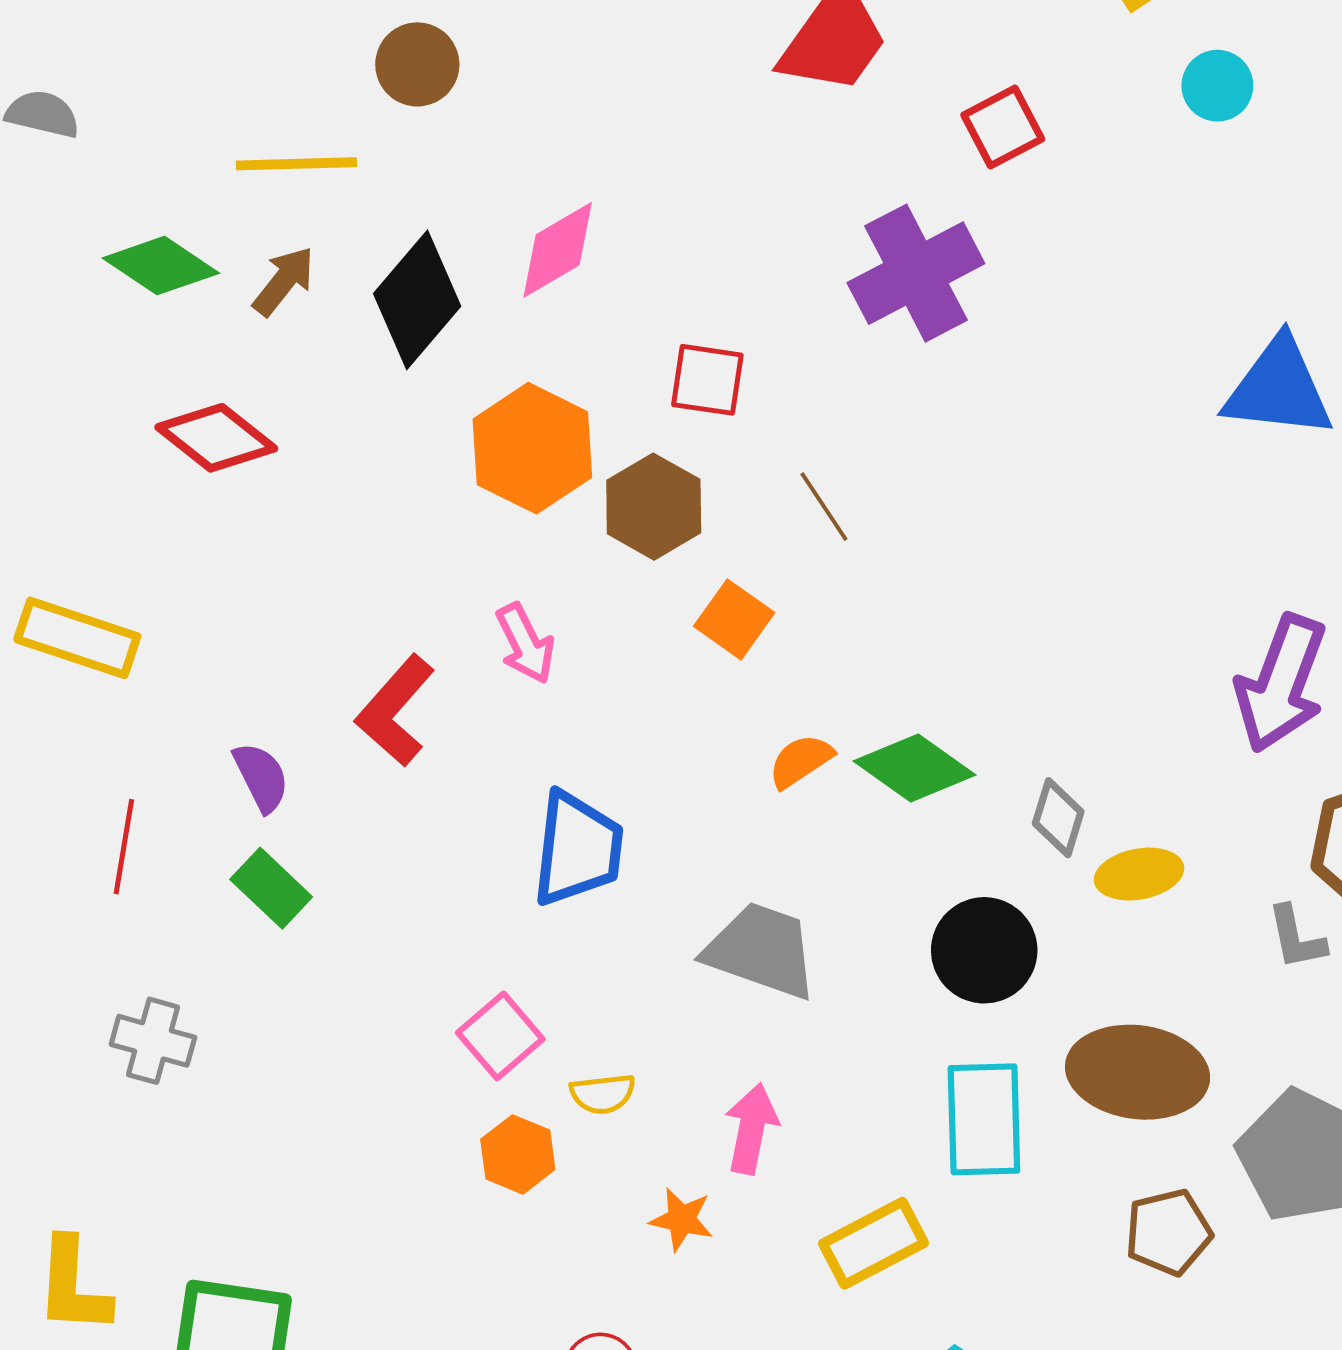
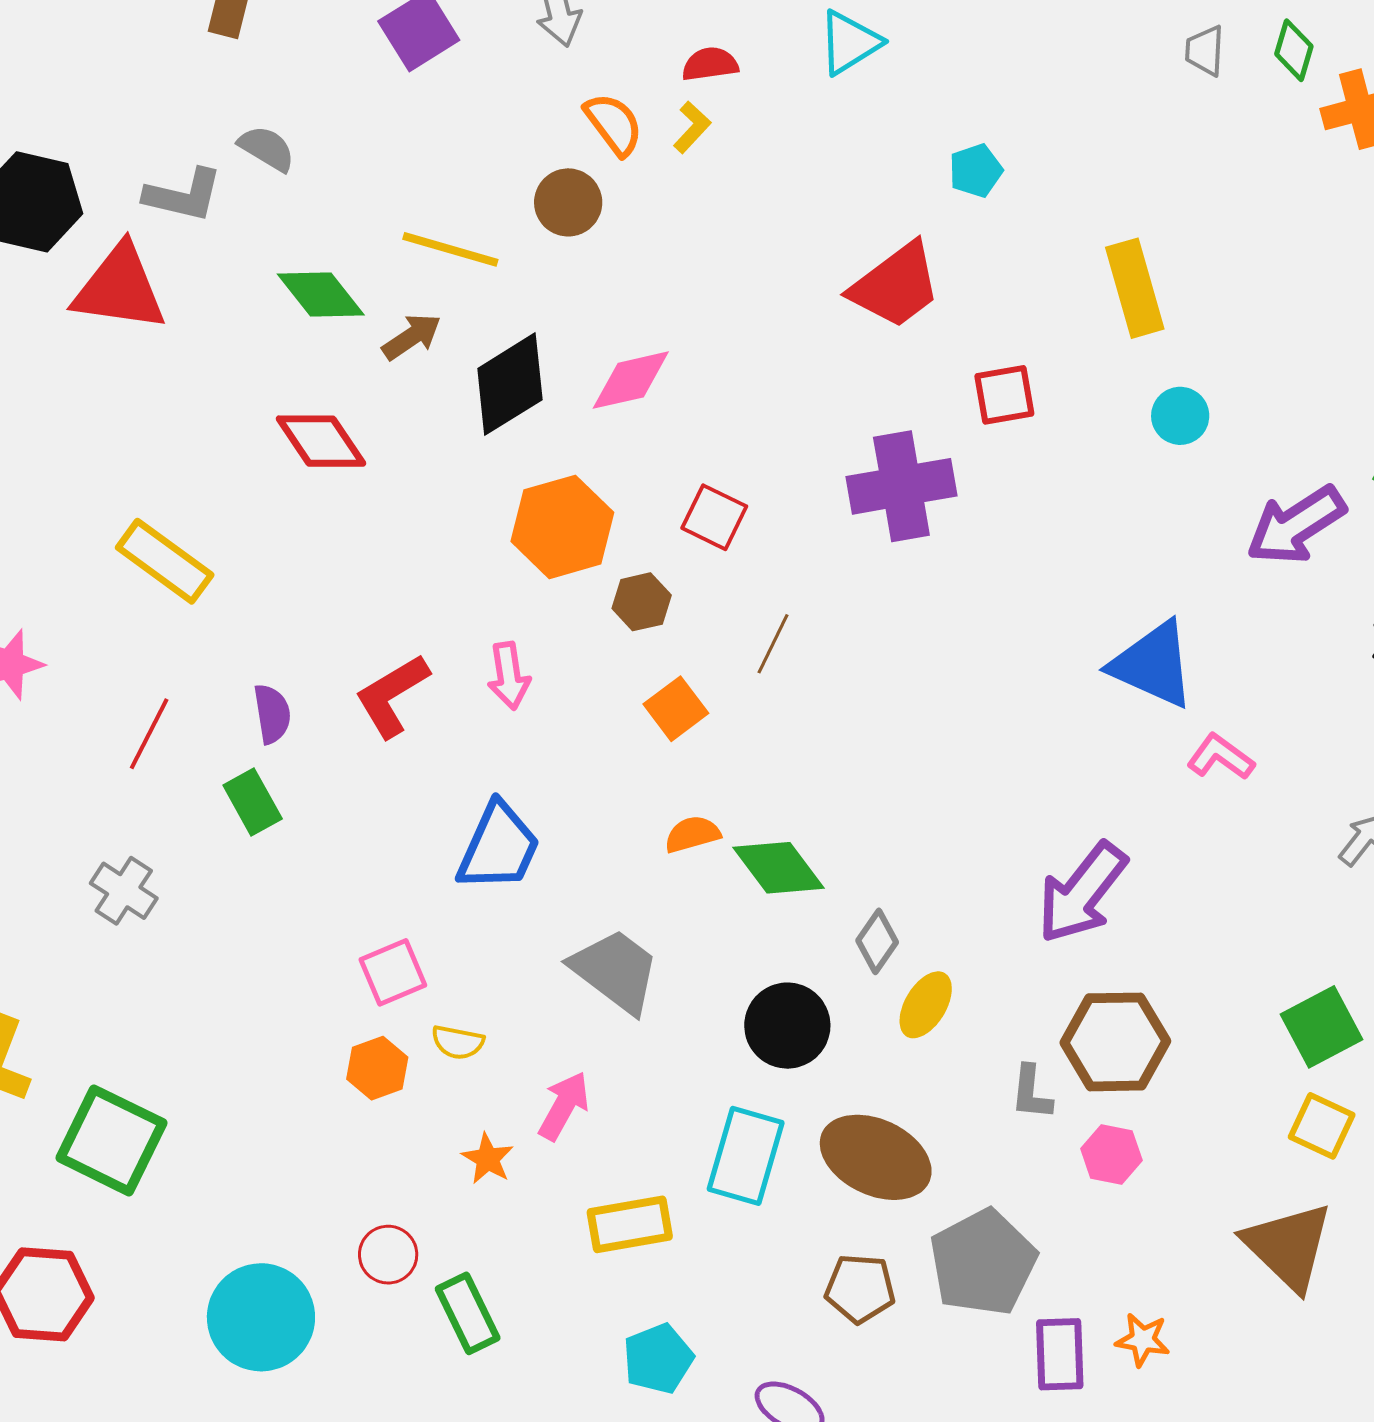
brown hexagon: (654, 507) -> (642, 602), size x0.7
brown line: (824, 507) -> (773, 644), turned 42
yellow ellipse: (1139, 874) -> (926, 1005), turned -66

